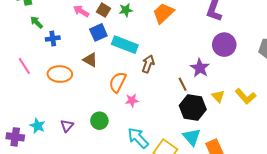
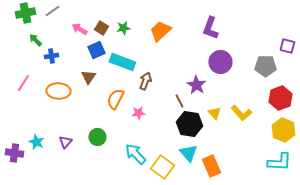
brown triangle: (90, 60) -> (88, 77), turned 35
pink line: (24, 66) -> (23, 83), turned 66
pink star: (132, 100) -> (138, 113), moved

